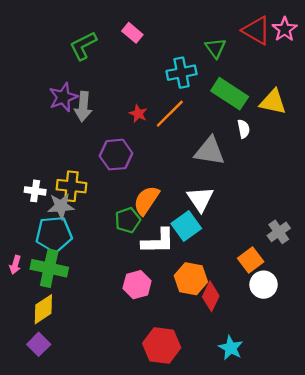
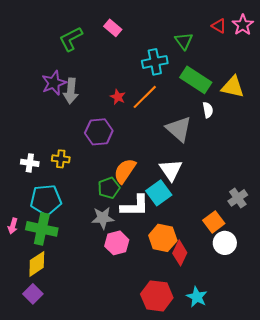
red triangle: (256, 30) -> (219, 26), size x0.6
gray triangle: (210, 151) -> (179, 129), turned 32
yellow cross: (71, 186) -> (61, 159), size x0.7
gray star: (61, 206) -> (103, 218), moved
red hexagon: (162, 346) -> (157, 296), moved

